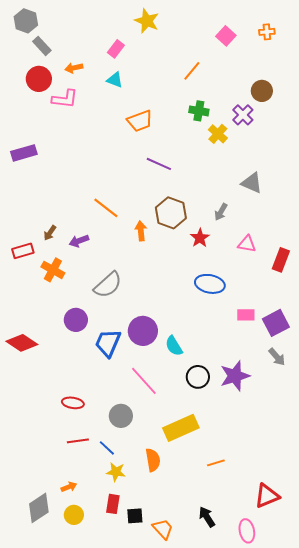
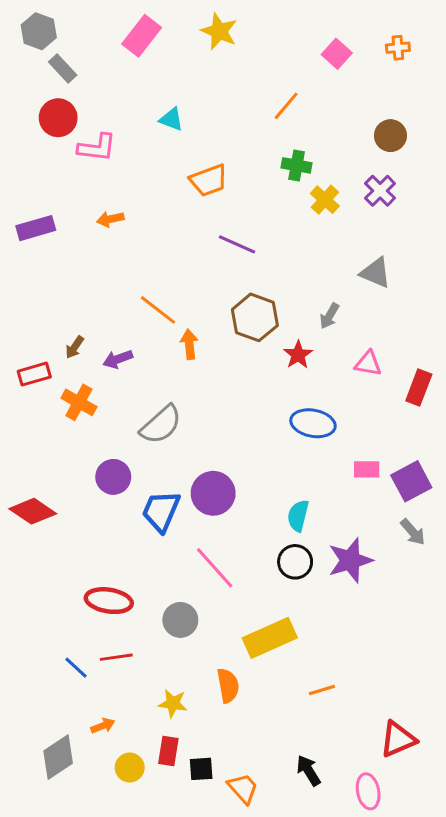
pink rectangle: (116, 49) -> (142, 36), moved, size x1.5
orange arrow: (74, 68) -> (110, 219), moved
purple cross: (243, 115) -> (380, 191), moved
orange arrow: (141, 231) -> (189, 344), moved
cyan semicircle: (174, 346) -> (298, 516), moved, turned 45
red ellipse: (73, 403) -> (109, 601), size x1.4
blue line: (107, 448) -> (76, 668), moved
yellow circle: (74, 515) -> (130, 767), moved

